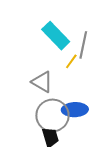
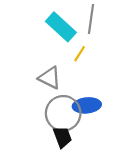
gray line: (83, 45) -> (91, 19), moved

